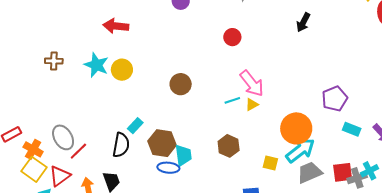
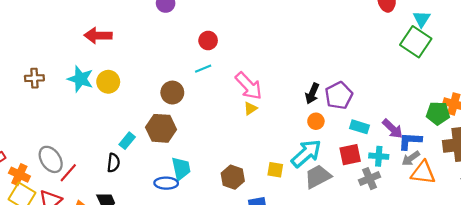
black arrow: (303, 22) -> (312, 93), moved
red circle: (232, 37) -> (208, 40), moved
cyan line: (232, 100) -> (203, 69), moved
orange circle: (296, 128) -> (316, 121), moved, size x0.5
brown hexagon: (162, 143) -> (161, 128), moved
black semicircle: (121, 145) -> (113, 163), size x0.7
brown hexagon: (229, 146) -> (233, 177), moved
cyan cross: (370, 171) -> (379, 156), moved, turned 36
red square: (343, 172) -> (350, 155), moved

